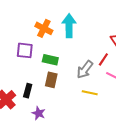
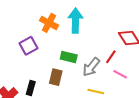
purple square: (25, 50) -> (28, 46), turned -36
green rectangle: (50, 60) -> (69, 57), moved

